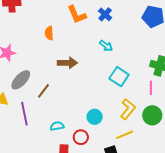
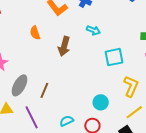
brown arrow: (67, 63) -> (64, 46), moved, turned 120
cyan square: (119, 77) -> (114, 57), turned -30

